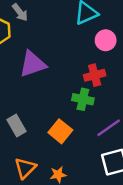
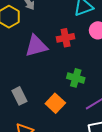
red cross: (95, 75) -> (66, 38), moved

